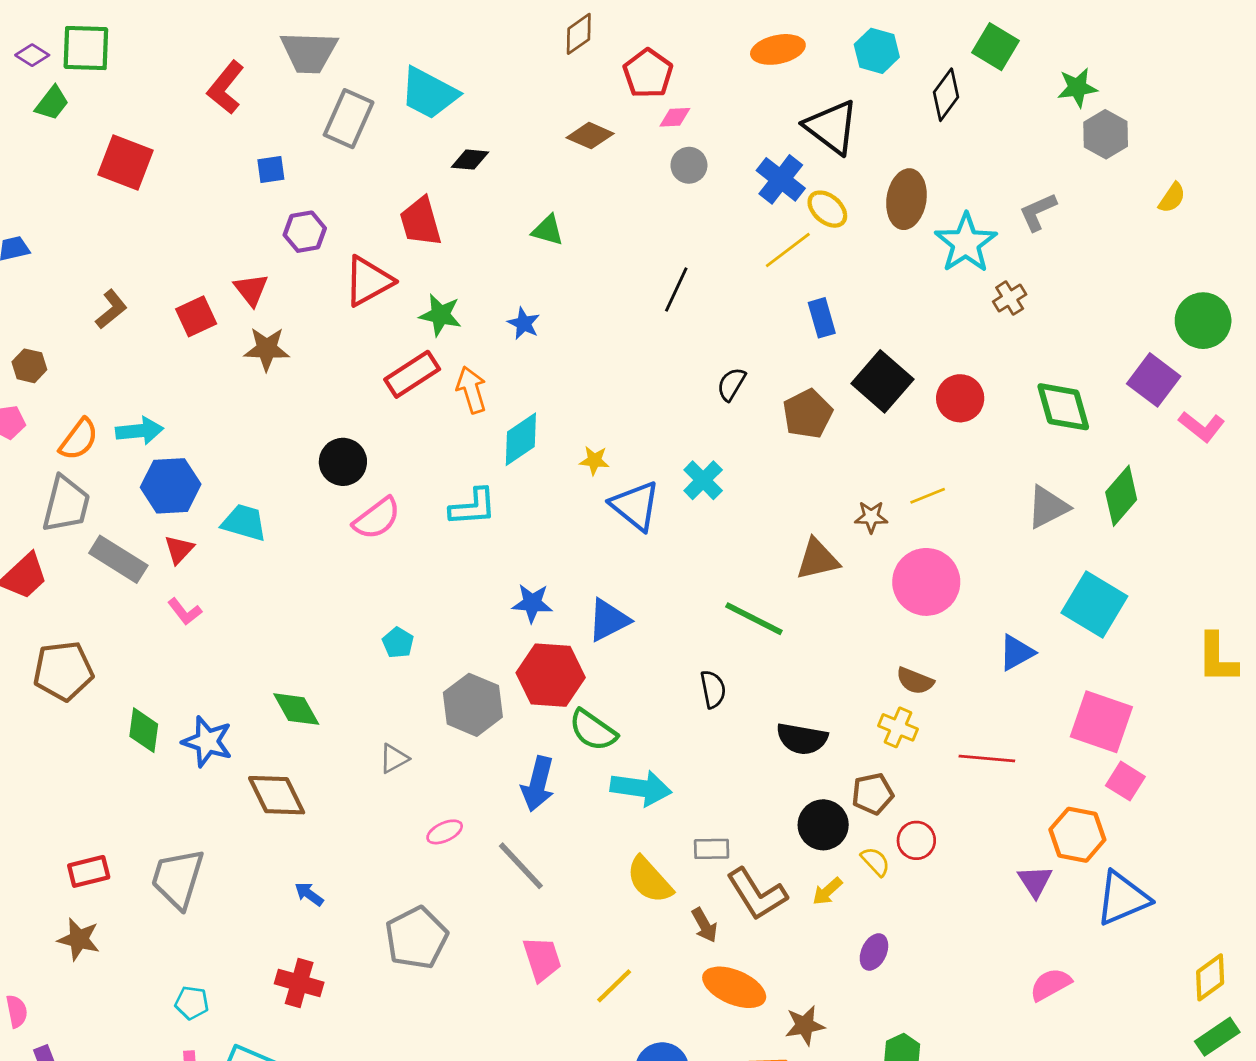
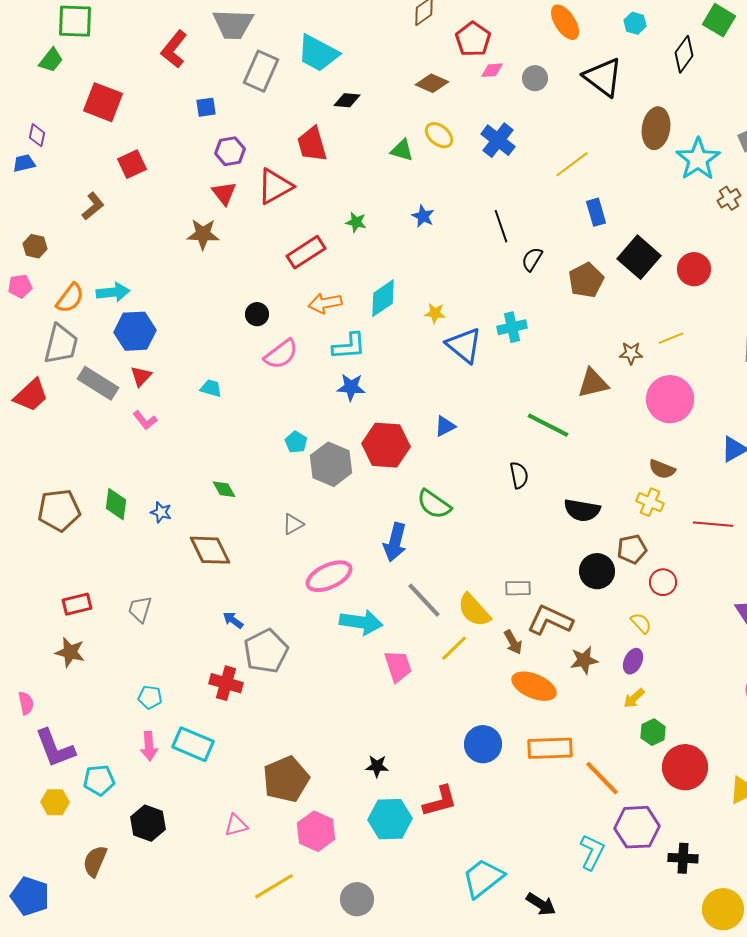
orange ellipse: (778, 49) -> (565, 22), turned 69
cyan hexagon: (877, 51) -> (635, 23), size x0.7
purple diamond: (32, 55) -> (37, 135), moved, turned 70
gray circle: (689, 165) -> (535, 78), moved
blue cross: (781, 179) -> (498, 140), moved
yellow ellipse: (827, 209) -> (439, 135), moved
red triangle: (251, 290) -> (224, 193), moved
black line: (676, 290) -> (501, 226), moved, turned -44
green star: (440, 315) -> (356, 222), moved, size x0.7
red square: (196, 316) -> (132, 164), moved
blue star: (524, 323) -> (423, 216), moved
orange arrow: (471, 390) -> (325, 303), moved, turned -84
black circle: (343, 462) -> (257, 314), size x0.7
cyan cross: (703, 480) -> (512, 327), turned 32
cyan trapezoid: (244, 523) -> (211, 388), moved, size x0.7
blue star: (532, 603) -> (351, 387), moved
blue triangle: (608, 620) -> (445, 426), size x0.7
brown pentagon: (63, 671) -> (59, 510), moved
red hexagon: (551, 675) -> (386, 445), moved
gray hexagon: (473, 705) -> (331, 464), moved
green diamond: (296, 709) -> (224, 489), size x0.7
blue star: (207, 742) -> (161, 512), size x0.6
cyan arrow: (641, 788) -> (361, 622), moved
pink ellipse: (445, 832) -> (329, 576), size x1.8
yellow semicircle: (875, 862) -> (641, 623), moved
gray line: (521, 866) -> (424, 600), moved
gray trapezoid: (178, 879) -> (140, 609), size x0.6
yellow arrow: (827, 891) -> (634, 698), moved
brown L-shape: (757, 894) -> (550, 620), turned 147
gray pentagon: (416, 938) -> (266, 651), moved
yellow line: (614, 986) -> (454, 648), moved
brown star: (805, 1025) -> (584, 660), moved

